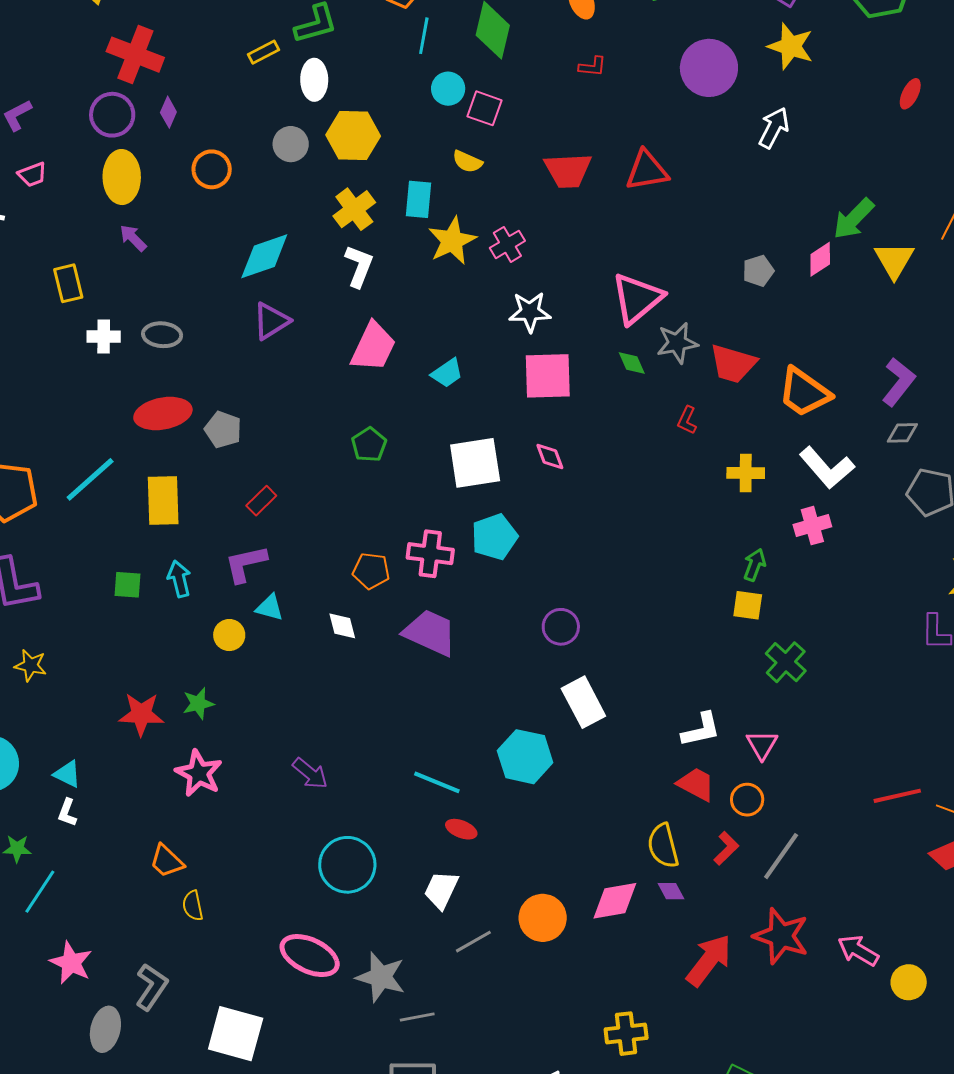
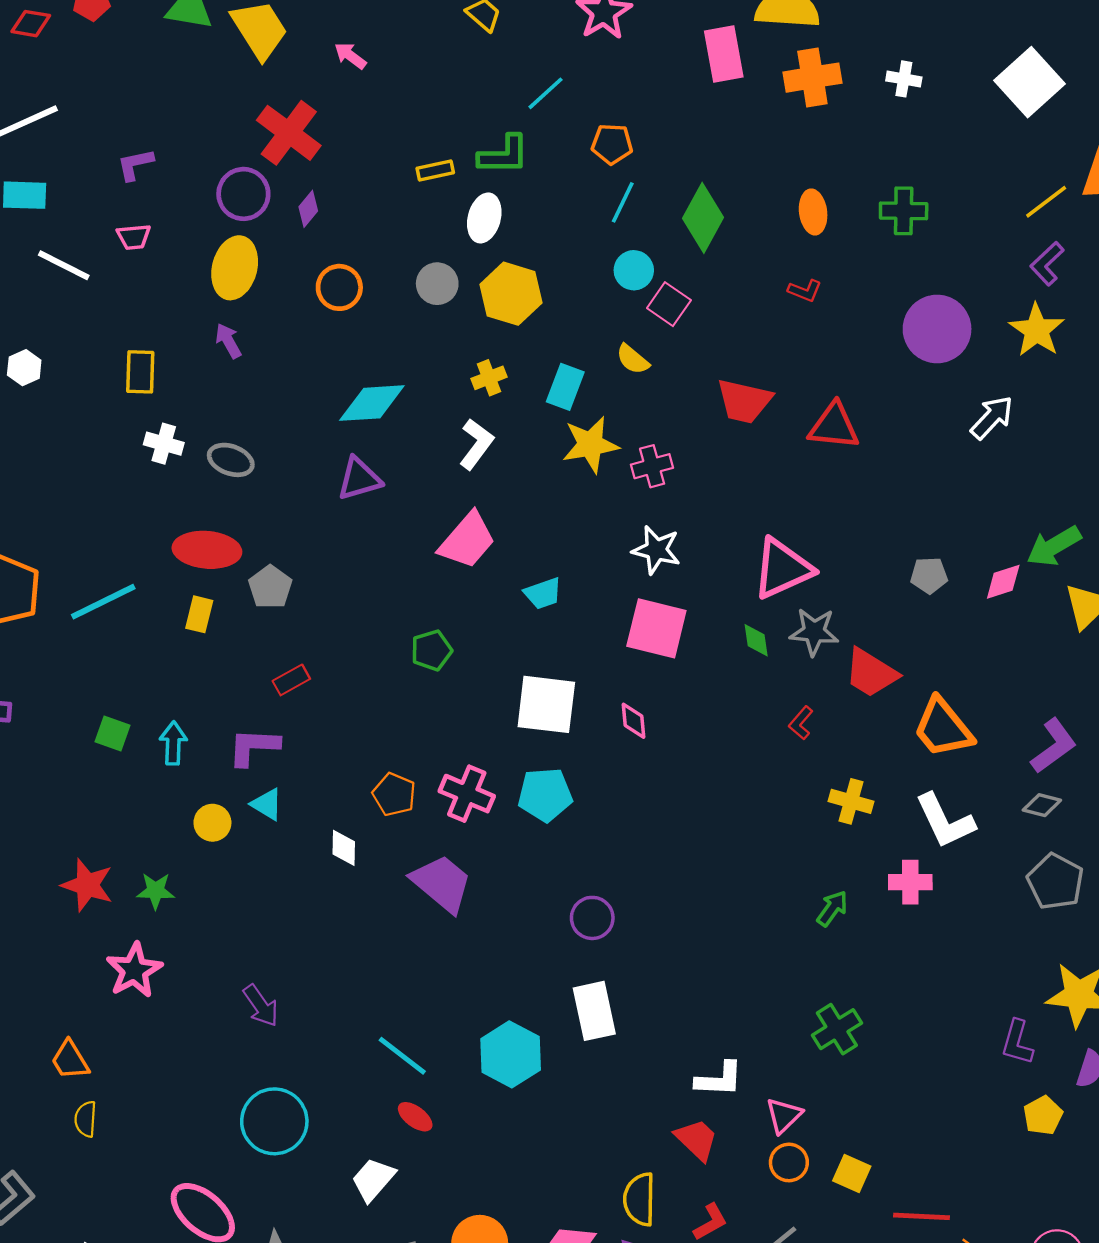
yellow cross: (354, 209) -> (489, 378), size x0.7
yellow rectangle: (163, 500) -> (199, 614), moved, size x0.6
yellow square: (748, 605) -> (852, 1174), moved
orange circle: (747, 800) -> (789, 1162), moved

